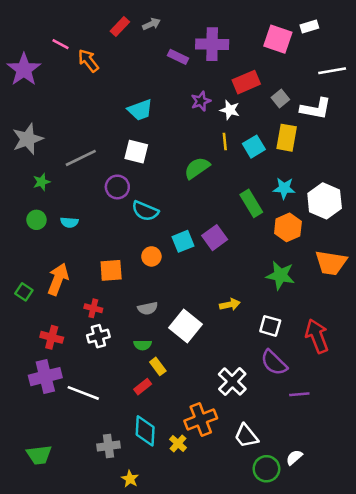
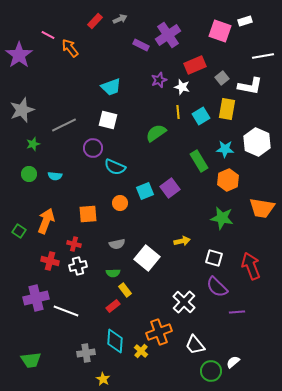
purple cross: (212, 44) -> (168, 35), turned -35
white hexagon: (325, 201) -> (257, 142), moved
red cross: (52, 337) -> (50, 261), moved

